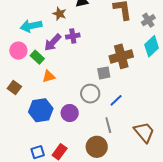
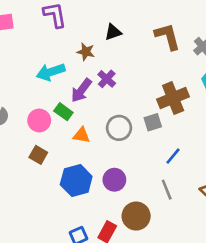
purple cross: (73, 36) -> (107, 79), turned -32
pink circle: (18, 51) -> (39, 120), moved
orange triangle: (49, 76) -> (81, 135), turned 32
gray circle: (90, 94) -> (119, 128), moved
brown circle: (97, 147) -> (136, 216), moved

